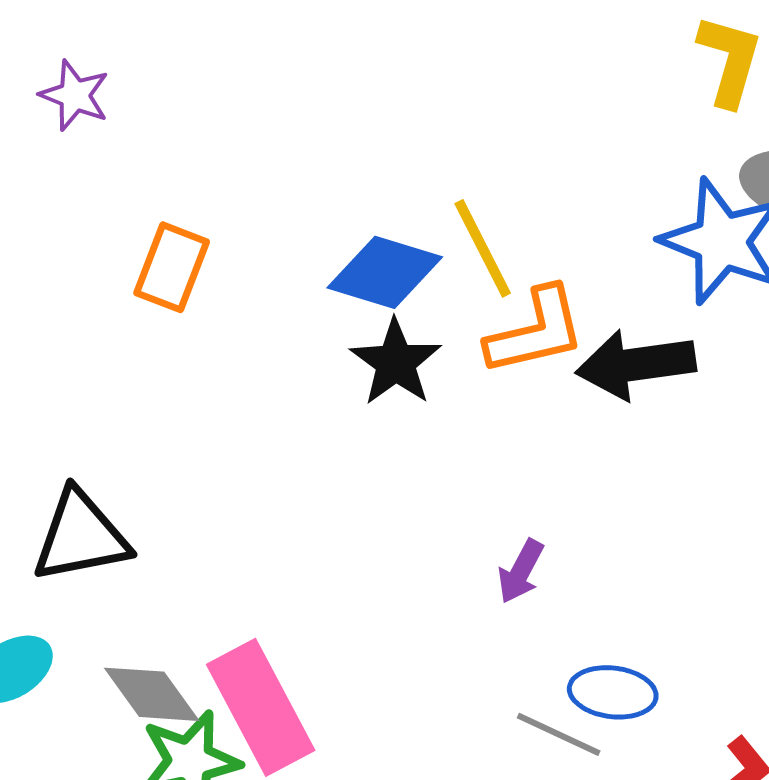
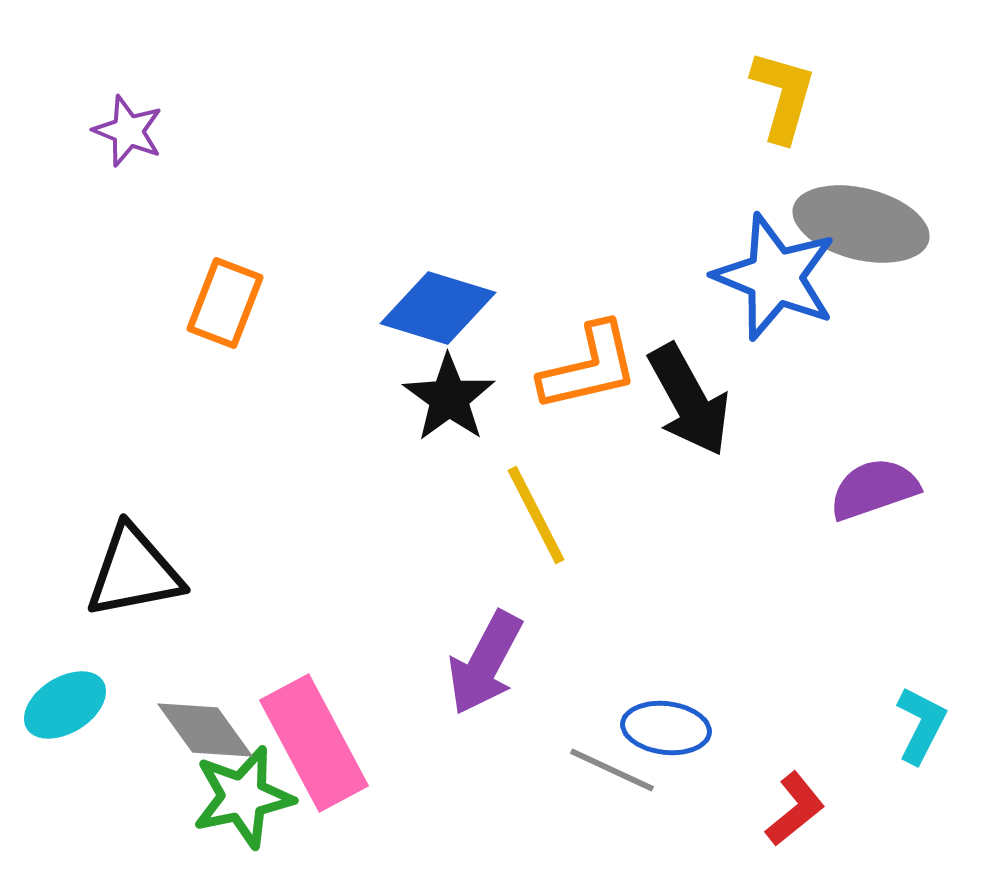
yellow line: (483, 248) -> (536, 515), moved
black arrow: (636, 364) -> (689, 400), turned -111
purple arrow: (521, 571) -> (485, 663), moved, size x1.6

